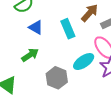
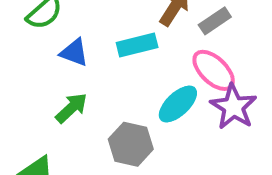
cyan rectangle: (68, 29) -> (137, 45), turned -72

